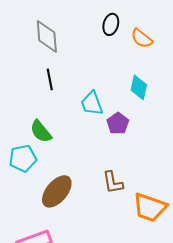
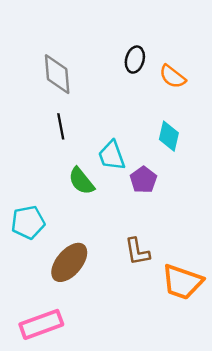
green semicircle: (41, 131) -> (81, 181), moved

